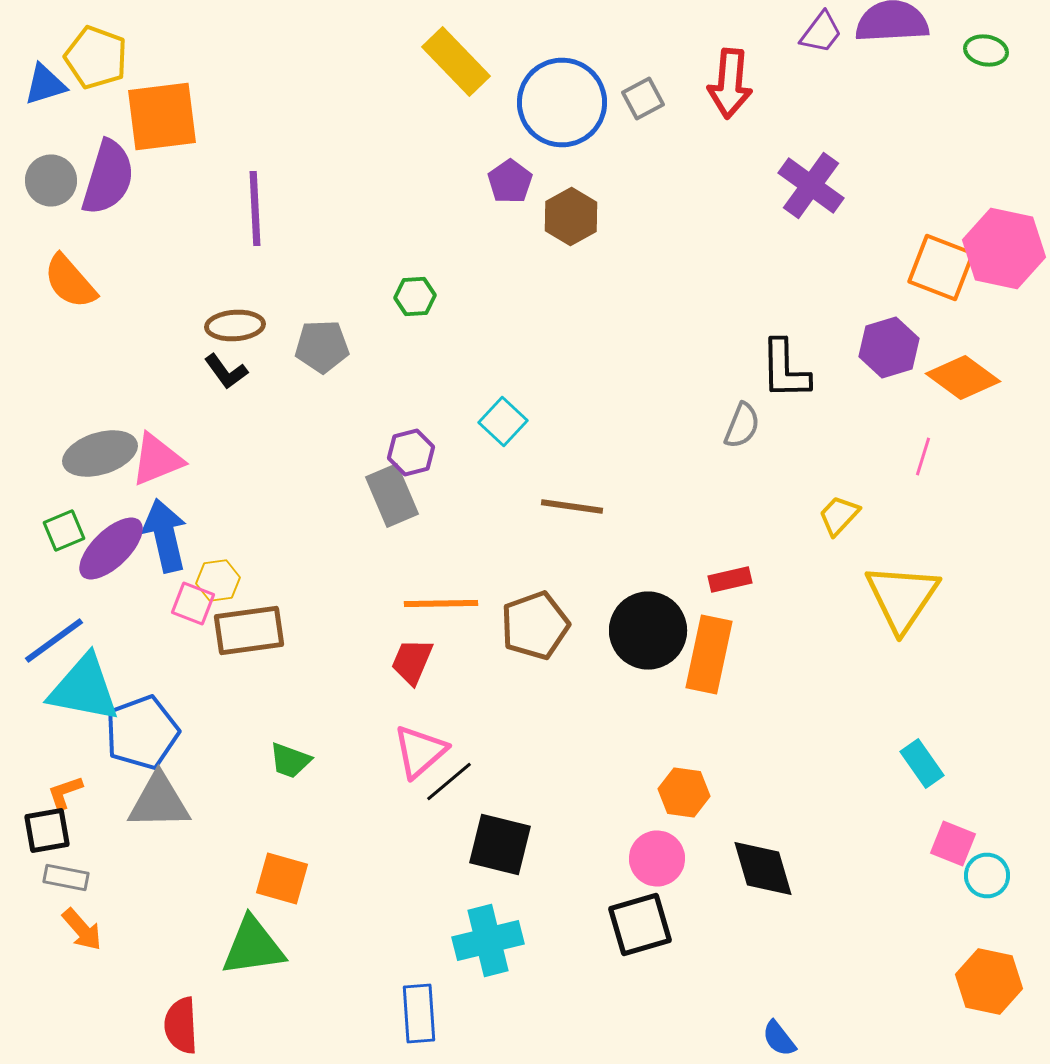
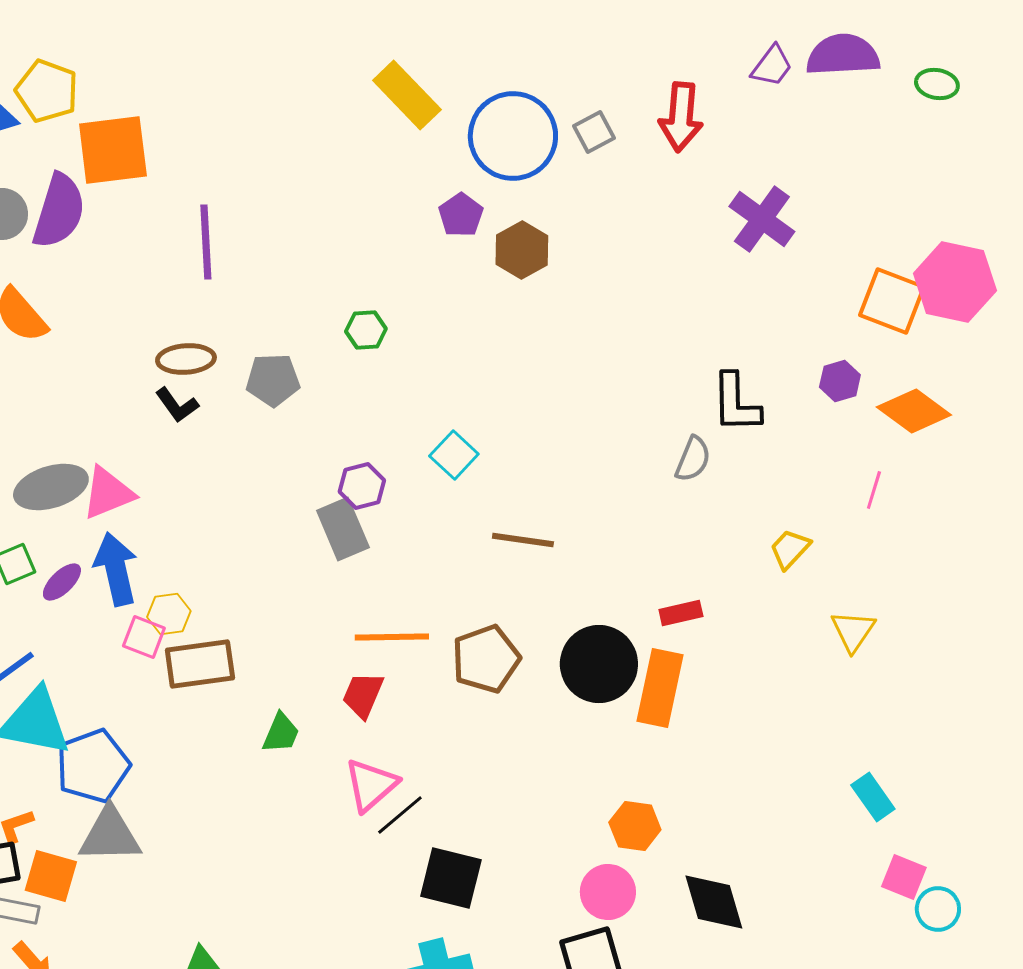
purple hexagon: (889, 348) -> (840, 381), size x0.7
purple ellipse: (111, 548) -> (62, 582), size x0.6
yellow triangle: (902, 598) -> (853, 631), size x0.6
green trapezoid: (290, 760) -> (281, 733), moved, turned -87
orange square: (282, 878) -> (51, 876), moved

